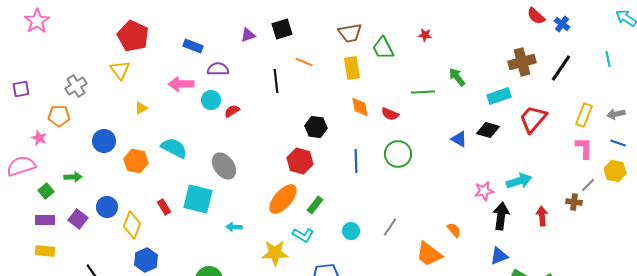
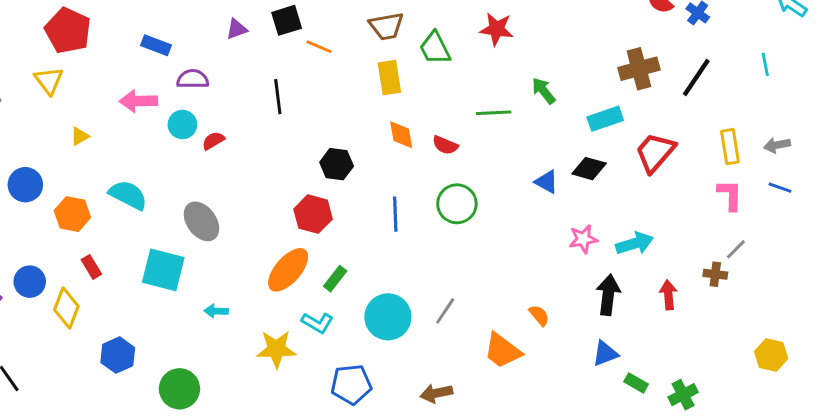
red star: (425, 35) -> (497, 29), size x1.6
orange line: (304, 62) -> (319, 47), moved
yellow rectangle: (584, 115) -> (730, 147), turned -30
yellow hexagon: (615, 171) -> (771, 355), moved
pink star: (484, 191) -> (583, 239), moved
red rectangle: (164, 207) -> (91, 267), moved
cyan circle: (351, 231) -> (388, 317), size x1.8
blue hexagon: (146, 260) -> (118, 355), moved

